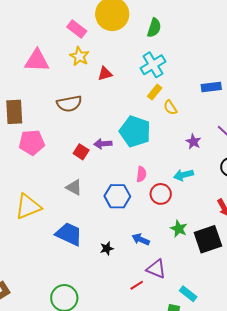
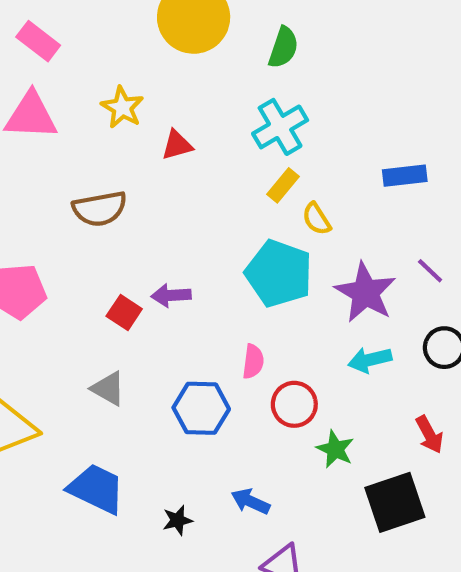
pink rectangle: (77, 29) -> (38, 41), moved
cyan pentagon: (135, 131) -> (279, 273), moved
purple star: (193, 142) -> (365, 293), size x1.8
cyan arrow: (183, 175) -> (370, 360), moved
green star: (179, 229) -> (335, 449), moved

